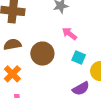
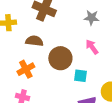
cyan square: (79, 57) -> (80, 76), moved, turned -32

